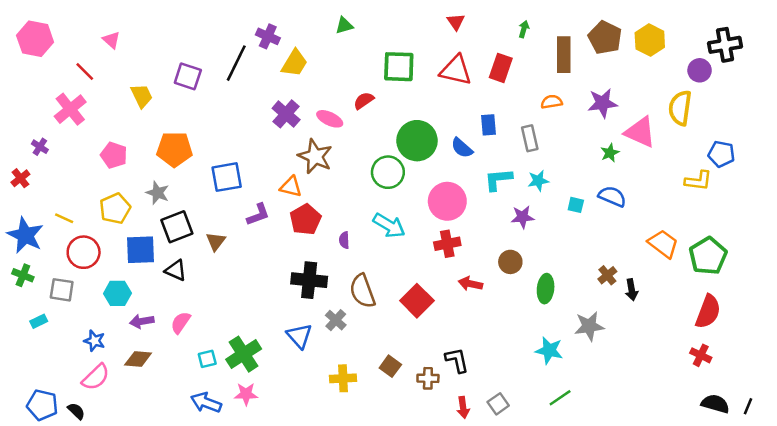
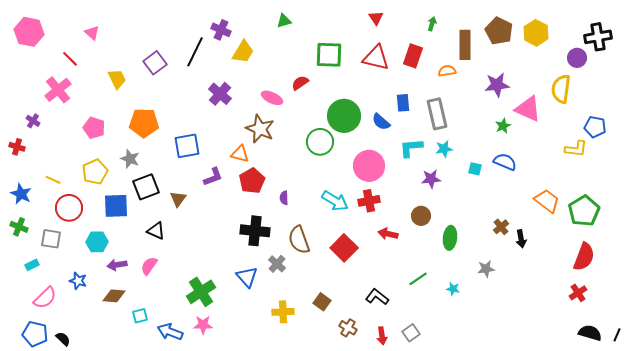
purple square: (188, 76) -> (155, 63), turned 35
orange semicircle: (552, 102) -> (447, 71), moved
purple cross: (286, 114) -> (220, 94), moved
gray rectangle: (530, 138) -> (437, 114), size x1.4
red cross: (20, 178) -> (17, 147), turned -35
cyan arrow: (389, 226) -> (335, 201), moved
blue star: (25, 235) -> (21, 194), size x0.7
black triangle: (176, 270) -> (156, 231), moved
gray star: (589, 326) -> (486, 269), size x0.7
cyan star: (549, 350) -> (453, 289), size x0.6
red cross: (701, 355) -> (578, 293), turned 30
cyan square: (207, 359) -> (140, 316), moved
black L-shape: (457, 360) -> (377, 297), turned -40
pink semicircle: (96, 377) -> (45, 298), moved
brown cross: (428, 378) -> (348, 328), moved, turned 30
green line: (560, 398) -> (418, 279), moved

